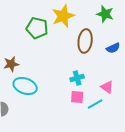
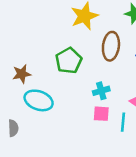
green pentagon: (37, 28) -> (69, 61), moved, turned 30
cyan line: (95, 104) -> (123, 122), turned -56

